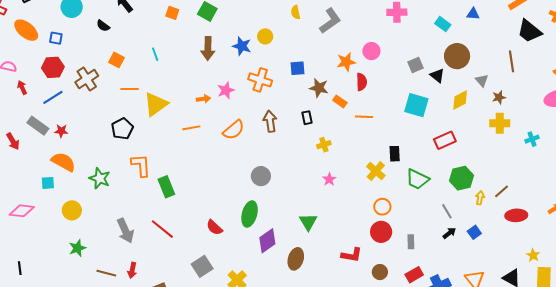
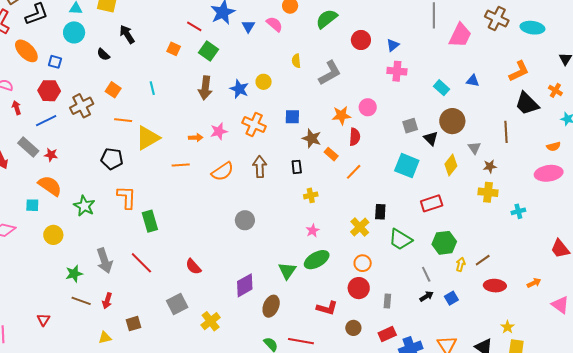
yellow diamond: (460, 100) -> (451, 165), turned -30
orange line: (364, 117) -> (354, 172), turned -54
black pentagon: (122, 129) -> (112, 159), turned 30
green ellipse: (250, 214) -> (317, 260), moved, turned 40
green star: (77, 248) -> (74, 274), moved

